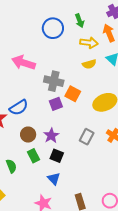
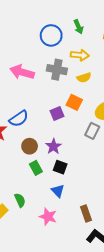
yellow arrow: (89, 43) -> (80, 55), moved
yellow semicircle: (89, 64) -> (84, 78), moved
gray cross: (54, 81) -> (57, 70), moved
gray rectangle: (87, 137) -> (92, 131), moved
green semicircle: (11, 166) -> (20, 200), moved

